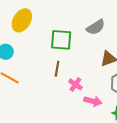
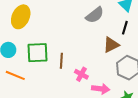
green square: (61, 40) -> (38, 53), moved

